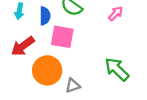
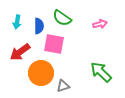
pink arrow: (116, 14) -> (100, 24), turned 32

